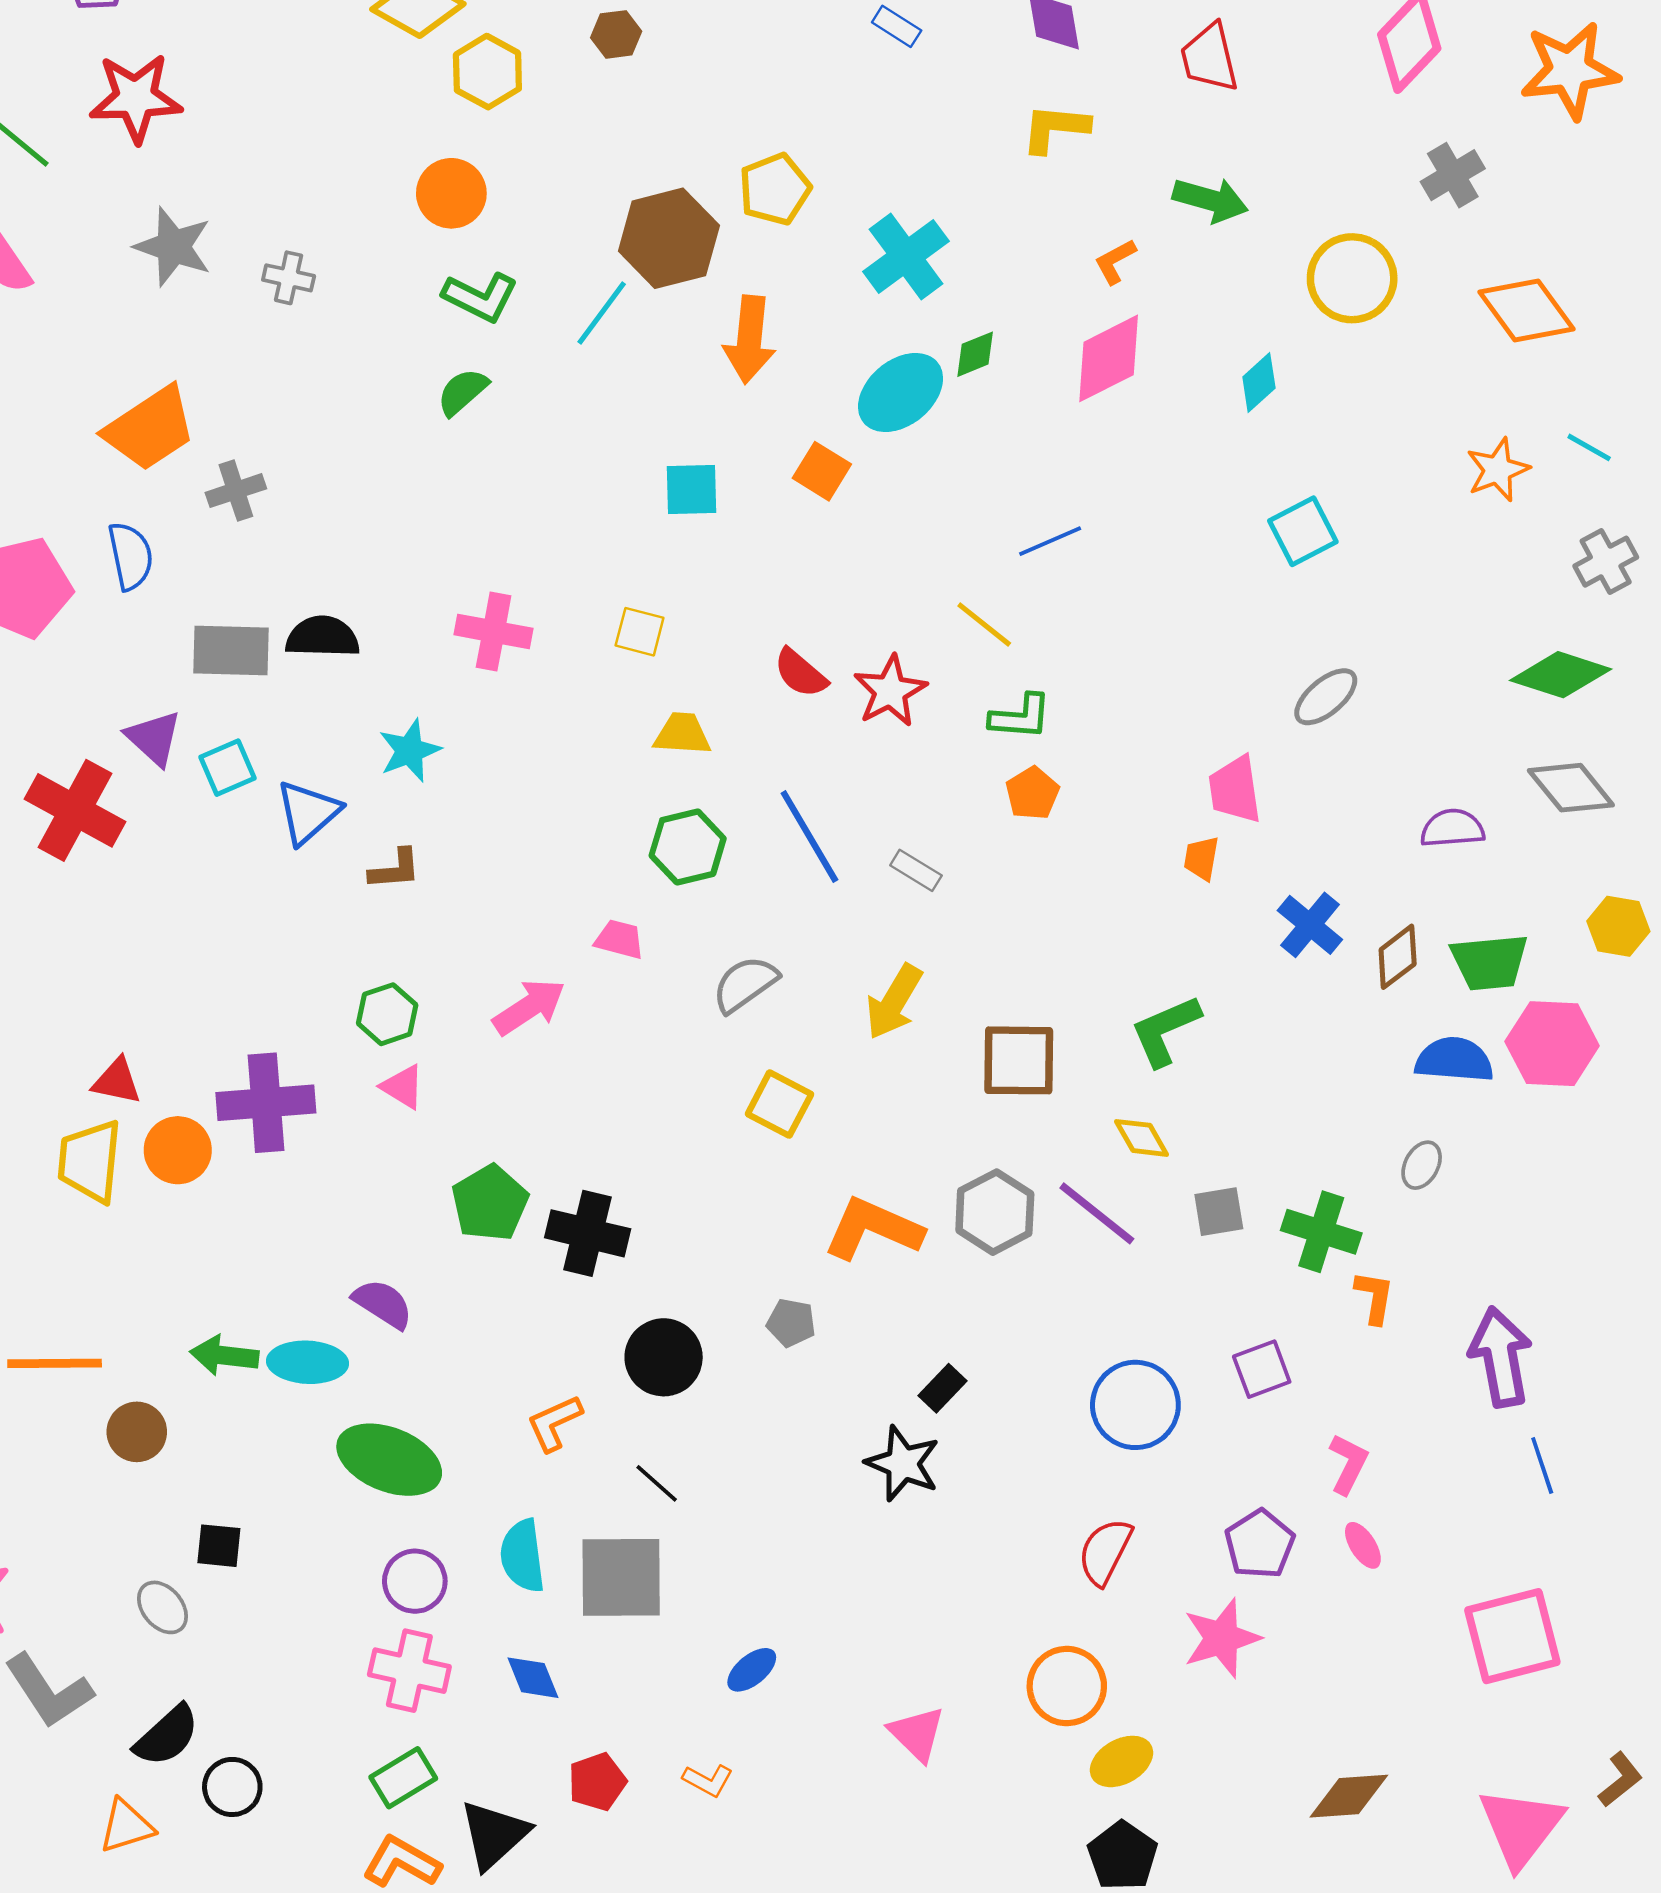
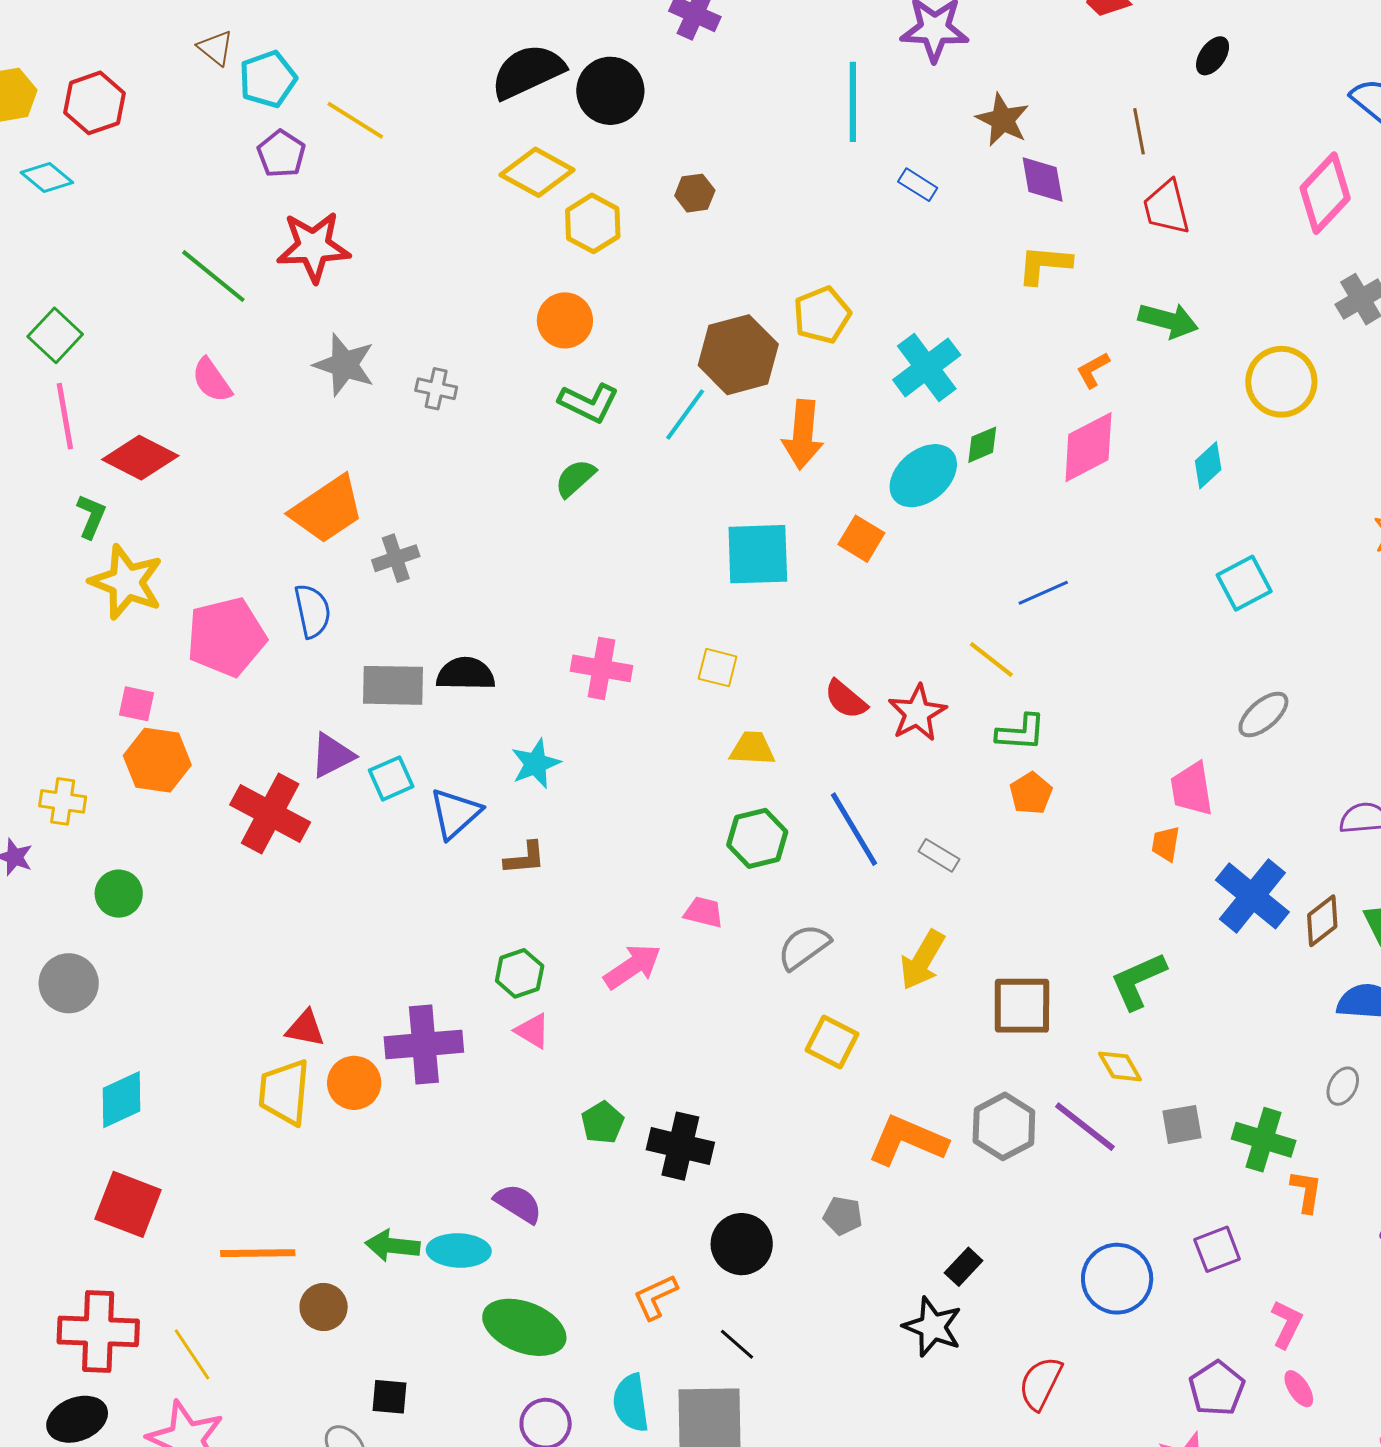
cyan square: (691, 489) -> (758, 554), size x1.5
purple triangle: (154, 738) -> (332, 755), turned 51
blue cross: (1310, 925) -> (1252, 896), size x1.4
green pentagon: (490, 1203) -> (603, 1123), size x0.7
red semicircle: (1105, 1552) -> (1040, 1383), moved

